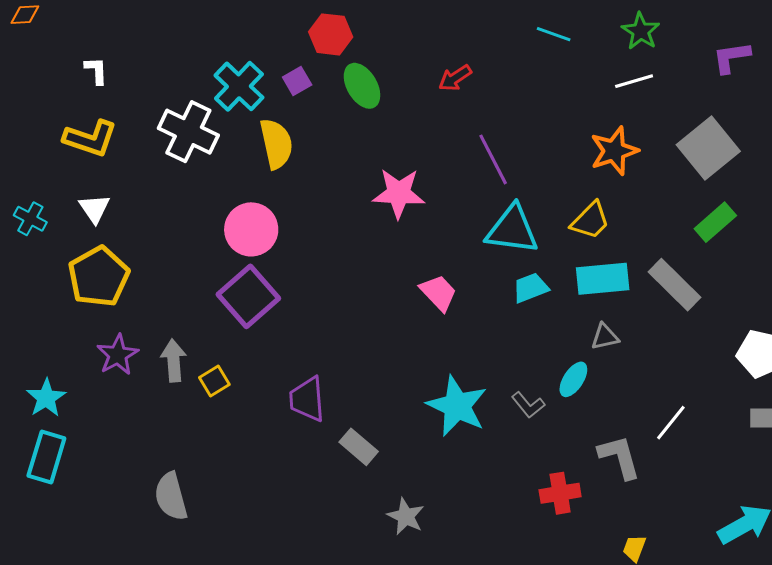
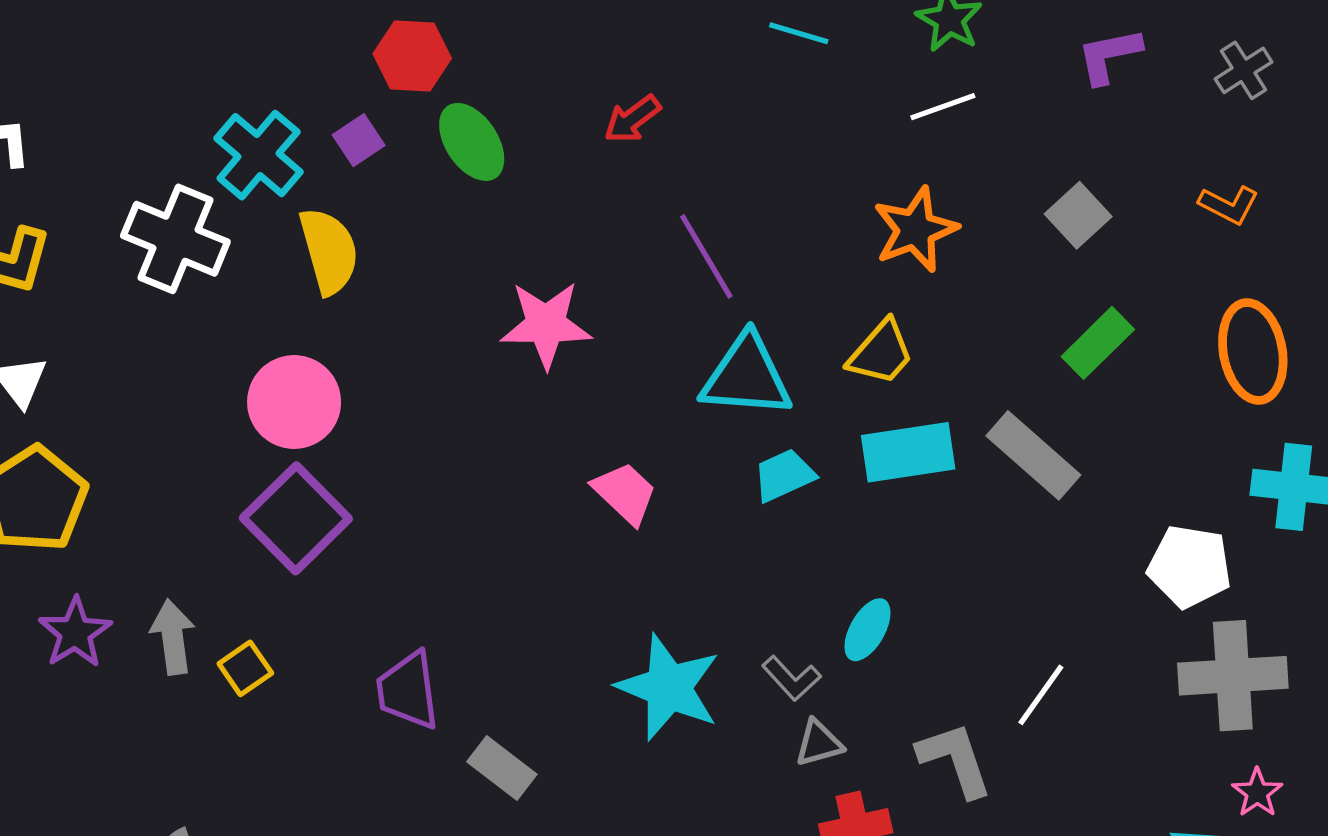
gray square: (708, 148) -> (1078, 215), size x0.6
gray triangle: (605, 337) -> (819, 743), moved

